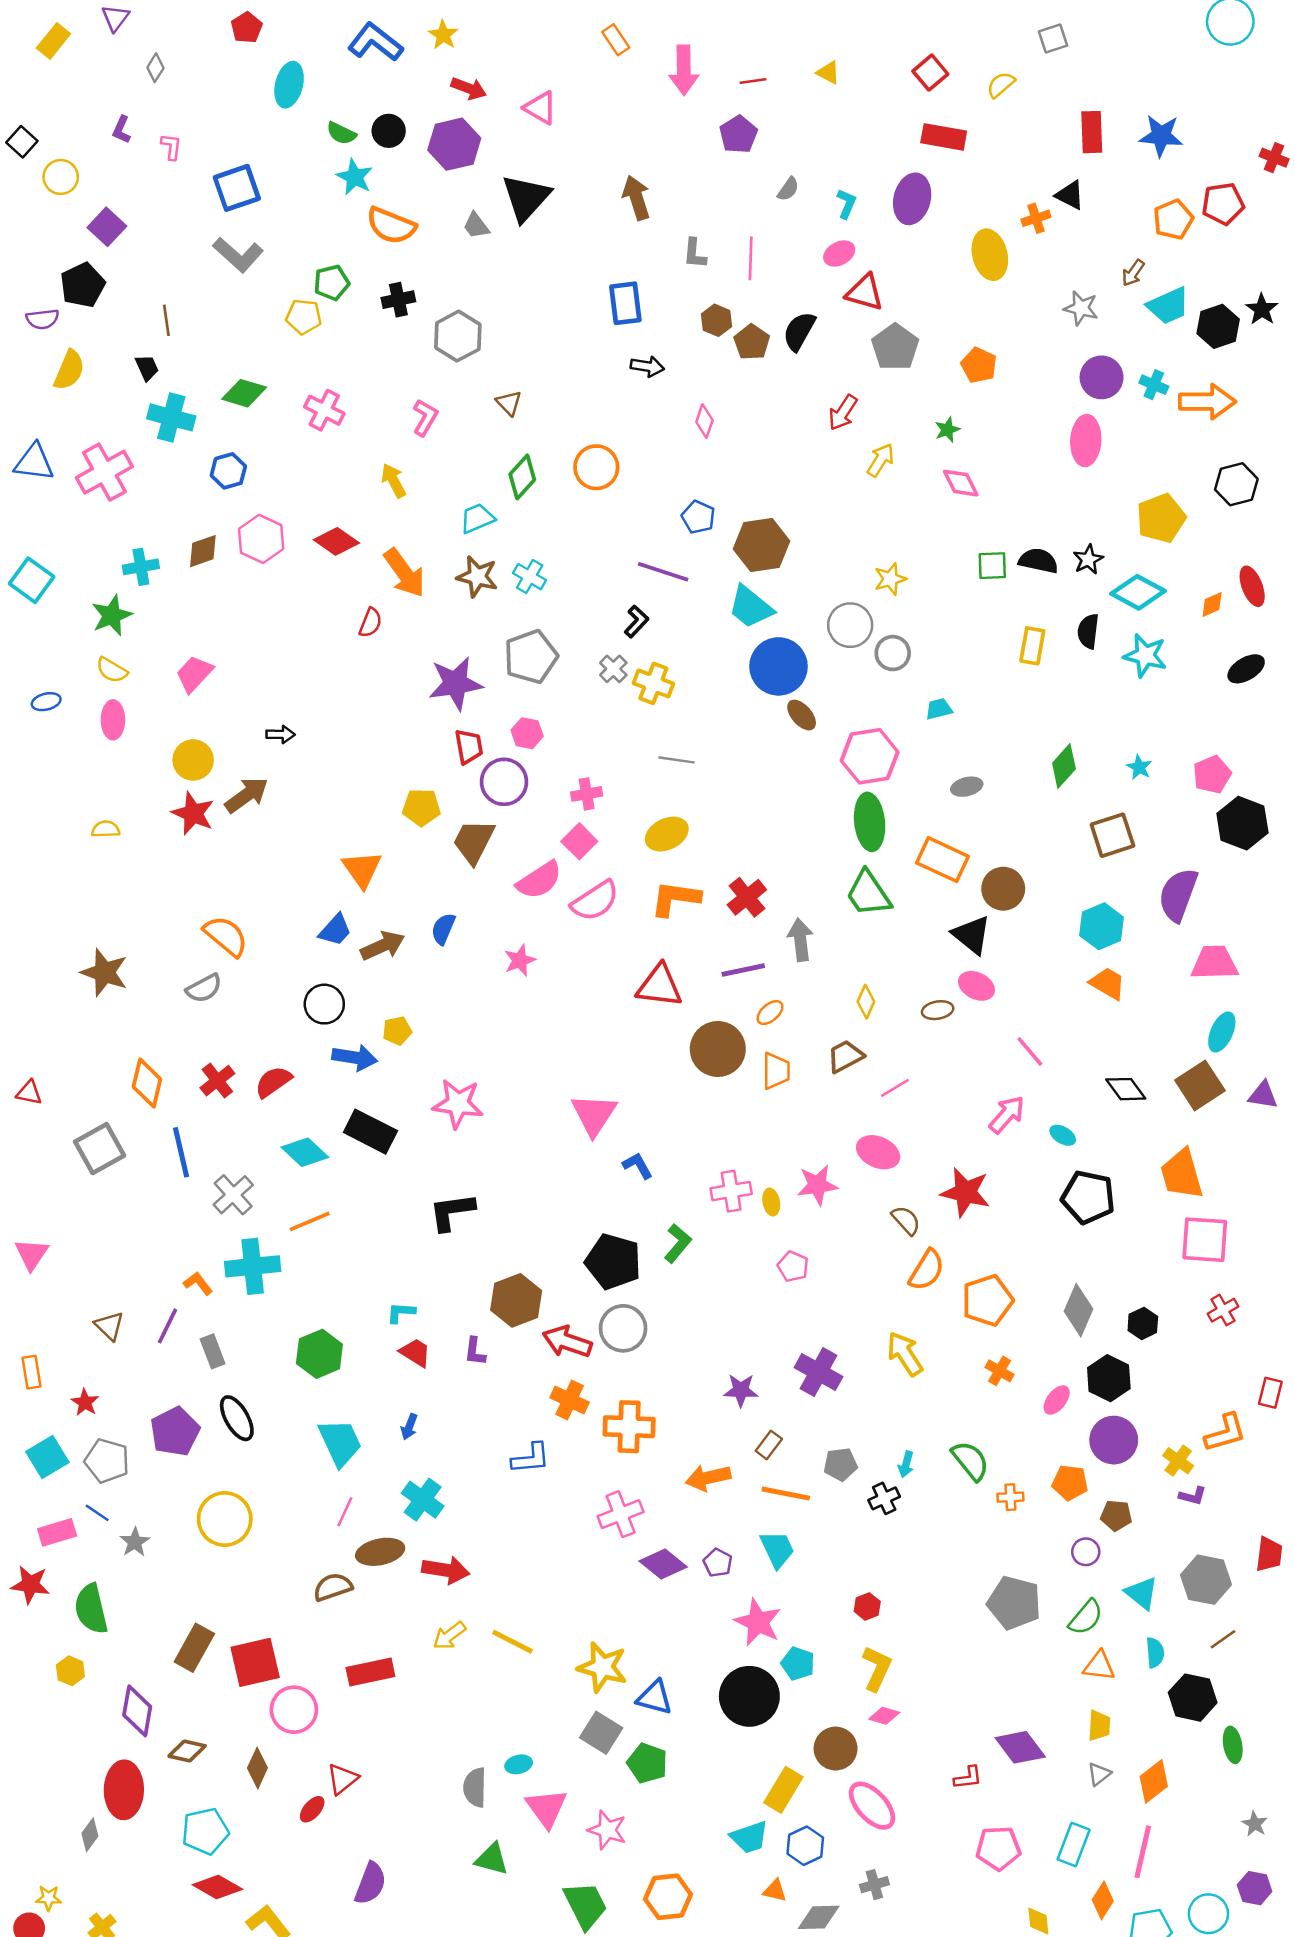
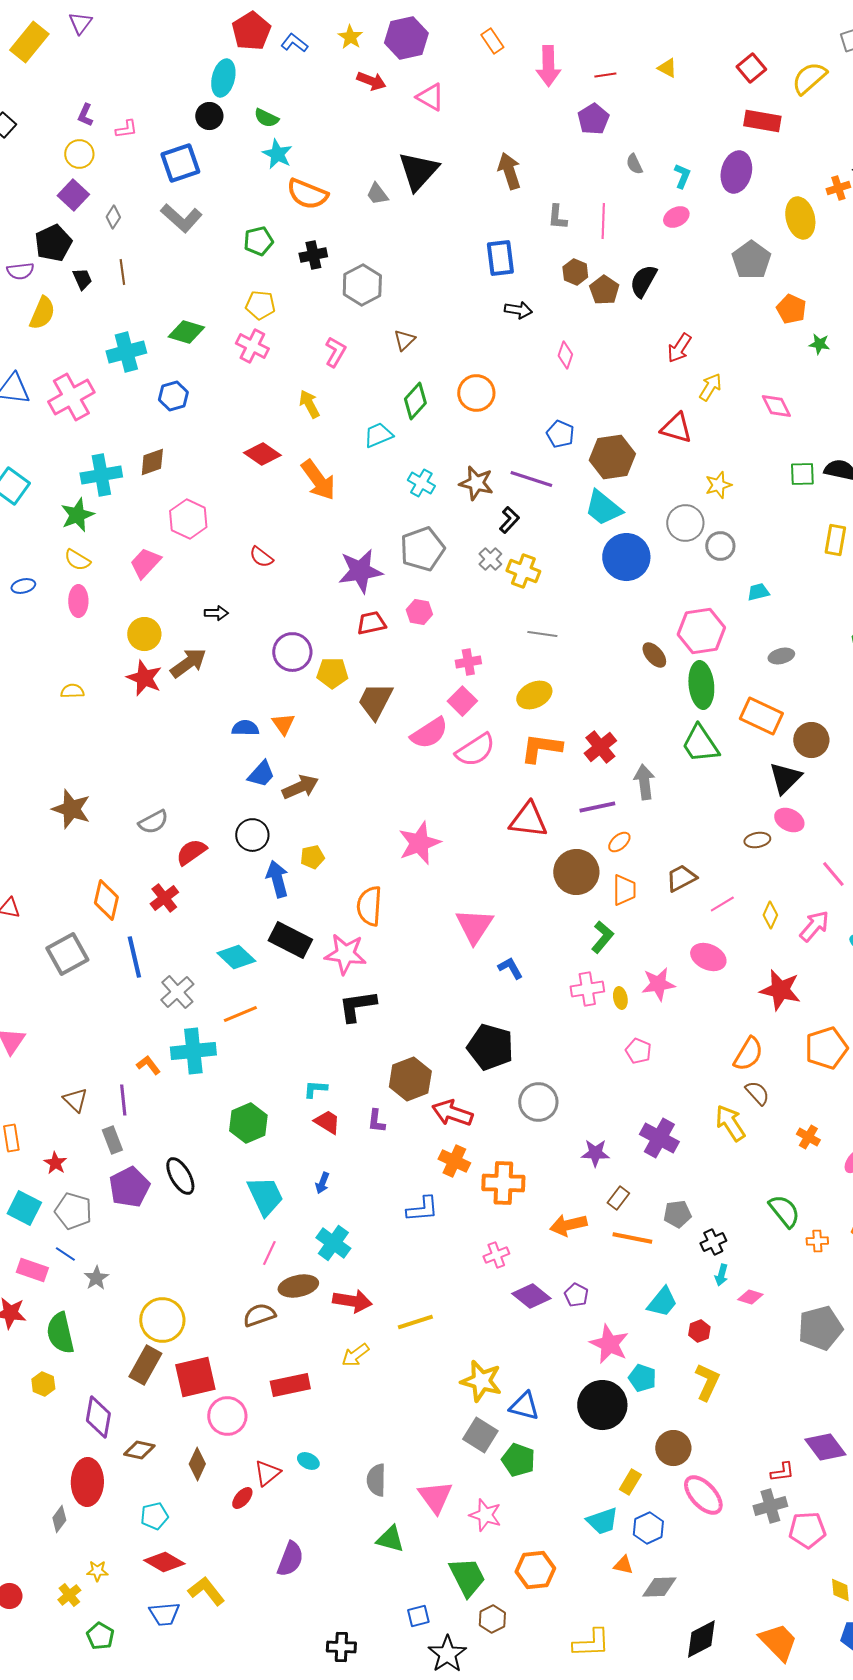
red pentagon: (247, 28) -> (251, 31), moved, size x1.5
yellow rectangle: (53, 41) -> (29, 42), size x1.4
blue L-shape: (375, 42) -> (294, 43), size x0.6
gray diamond: (155, 68) -> (113, 217), moved
yellow semicircle: (1001, 85) -> (809, 78), size x1.5
black circle: (389, 131) -> (209, 116), moved
purple hexagon: (454, 144) -> (406, 38), moved
pink L-shape: (171, 147) -> (126, 129), turned 75
yellow circle: (61, 177) -> (79, 154), moved
gray semicircle: (788, 189) -> (634, 164), turned 120
red triangle: (865, 292) -> (676, 428), moved
yellow pentagon: (304, 317) -> (260, 305), moved
gray pentagon: (895, 347) -> (751, 260), moved
black trapezoid: (147, 368) -> (82, 279), moved
brown triangle: (509, 403) -> (404, 340), turned 30
cyan cross: (171, 417) -> (126, 352), turned -30
green star: (947, 430) -> (819, 344), moved, turned 30
pink hexagon: (261, 539) -> (188, 519), moved
cyan cross: (141, 567) -> (101, 475), size x1.4
brown star: (477, 577) -> (476, 483), moved
red semicircle: (370, 623) -> (261, 557), moved, turned 105
brown ellipse: (802, 715) -> (654, 655), moved
red trapezoid: (469, 747) -> (371, 623), turned -92
purple circle: (504, 782) -> (292, 652), moved
orange triangle: (362, 869) -> (283, 724), size x0.7
blue semicircle: (443, 929) -> (245, 728), moved, turned 68
black triangle: (972, 935) -> (785, 778), turned 36
orange semicircle: (226, 936) -> (369, 906), moved, turned -126
pink star: (520, 960) -> (419, 843), moved, size x1.6
yellow diamond: (866, 1002) -> (770, 915), moved
blue arrow: (355, 1057) -> (277, 879), turned -114
red semicircle: (273, 1082) -> (191, 852), moved
pink star: (458, 1104) -> (345, 954), moved
brown semicircle: (906, 1220) -> (757, 1093), moved
green L-shape: (678, 1243) -> (602, 937), moved
orange pentagon: (987, 1300) -> (826, 1048), moved
purple line: (168, 1326) -> (123, 1100), turned -32
gray circle: (623, 1328) -> (538, 1102), moved
gray rectangle: (213, 1351) -> (112, 1140), moved
cyan square: (47, 1457) -> (24, 1208), turned -32
cyan arrow: (906, 1464) -> (721, 1275), moved
pink cross: (621, 1514) -> (496, 1255), size x0.7
yellow circle: (225, 1519) -> (162, 1320), moved
pink rectangle: (57, 1532) -> (32, 1270), turned 36
cyan trapezoid: (777, 1549) -> (662, 1302), moved, turned 64
gray pentagon: (1014, 1603) -> (820, 1328), turned -30
yellow line: (513, 1642) -> (415, 1322), moved, turned -45
pink diamond: (884, 1716) -> (750, 1297), moved
cyan ellipse: (519, 1764) -> (308, 1461), moved, turned 40
yellow rectangle: (783, 1790) -> (630, 1482), size x0.7
cyan pentagon: (205, 1831) -> (154, 1516), size x0.7
gray cross: (874, 1885) -> (770, 1506), moved, size x1.4
yellow star: (49, 1898) -> (97, 1571), moved

